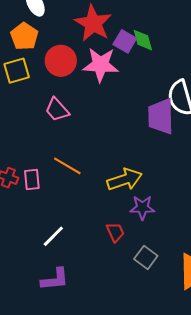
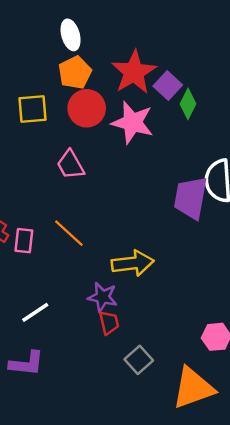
orange pentagon: (24, 36) -> (75, 73), moved
green diamond: (143, 40) -> (188, 104), turned 30
purple square: (125, 41) -> (168, 86), moved
purple star: (142, 208) -> (103, 297), moved

